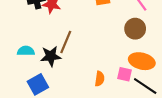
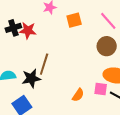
orange semicircle: (100, 79) -> (78, 95), turned 32

